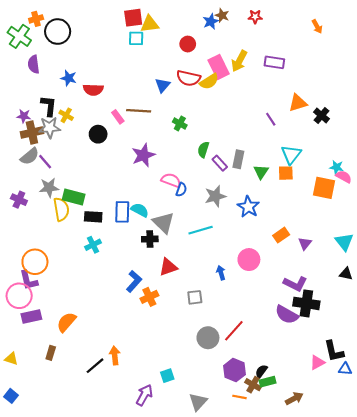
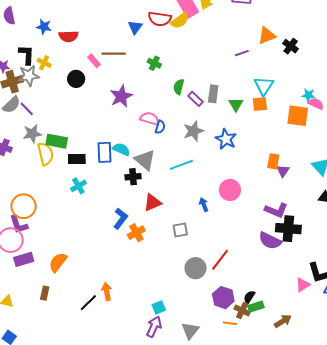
purple line: (271, 119) -> (242, 53), turned -72
orange rectangle: (281, 235) -> (273, 161), moved, turned -42
purple arrow: (144, 395) -> (154, 327), moved

